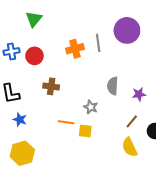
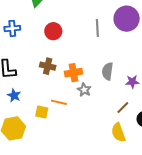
orange cross: (75, 49) -> (73, 73), moved
red circle: (34, 56) -> (53, 31), moved
yellow square: (85, 131) -> (42, 112), moved

